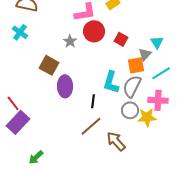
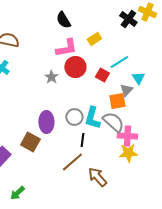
brown square: (49, 65) -> (30, 142), moved
cyan line: (161, 73) -> (119, 62), moved
gray semicircle: (132, 86) -> (113, 122), turned 105
pink cross: (158, 100) -> (127, 136), moved
black line: (93, 101) -> (82, 140), moved
gray circle: (130, 110) -> (74, 117), moved

